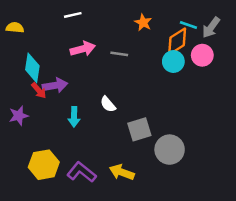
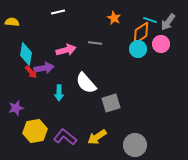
pink arrow: (83, 49) -> (66, 50), moved
white semicircle: (108, 104) -> (86, 83), size x1.6
purple star: (19, 116) -> (16, 108), moved
gray circle: (170, 150) -> (135, 145), moved
yellow arrow: (122, 172) -> (97, 137), turned -54

